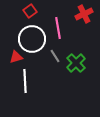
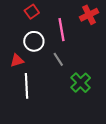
white circle: (32, 39) -> (34, 41), size x0.7
green cross: (76, 63) -> (81, 83), moved

